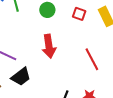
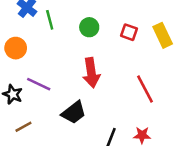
black trapezoid: (21, 77) -> (74, 113), moved

